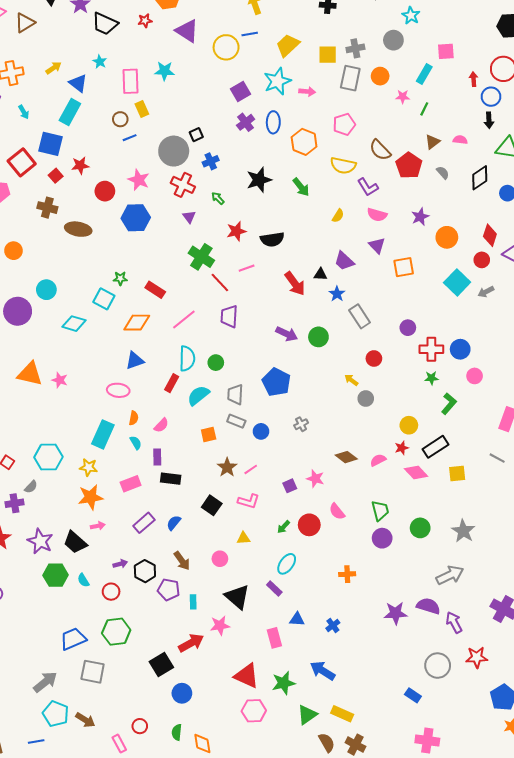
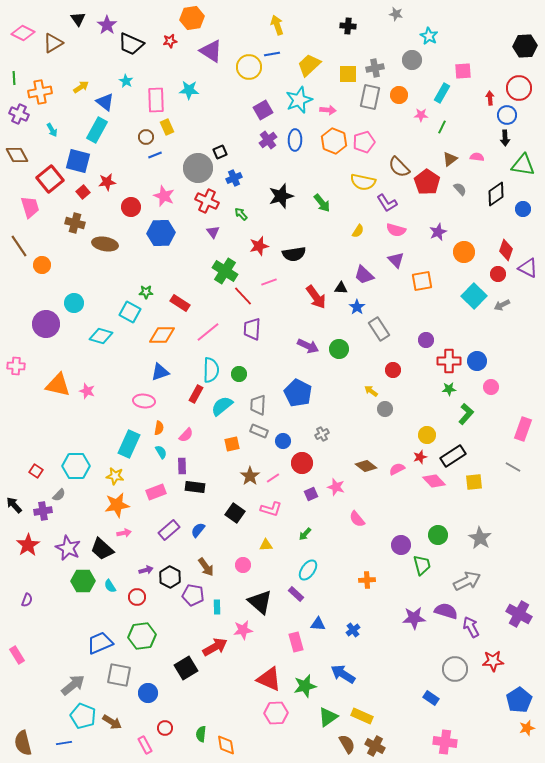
orange hexagon: (304, 142) -> (334, 141), moved
green trapezoid: (380, 510) -> (422, 565), moved
red circle: (309, 525) -> (302, 463), moved
blue circle: (182, 693) -> (148, 693), moved

